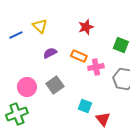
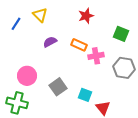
blue line: (16, 35) -> (16, 24), turned -32
gray square: (55, 85) -> (58, 87), moved
green cross: (17, 114) -> (17, 103), turned 35

